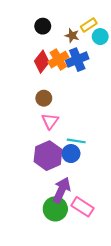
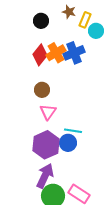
yellow rectangle: (89, 25) -> (85, 20), turned -35
brown star: (72, 36) -> (69, 12), moved
purple arrow: (62, 190) -> (45, 176), moved

